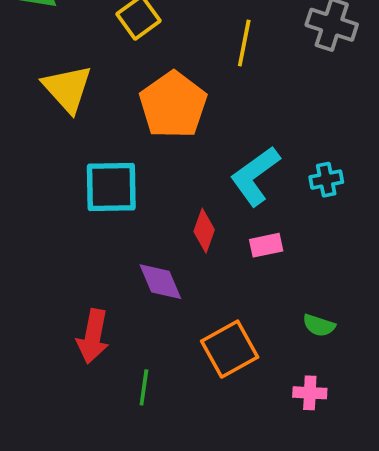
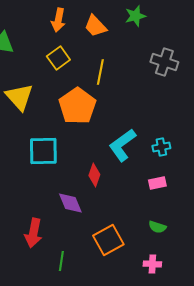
yellow line: (244, 43) -> (100, 72), moved
pink rectangle: (266, 245) -> (157, 183), moved

